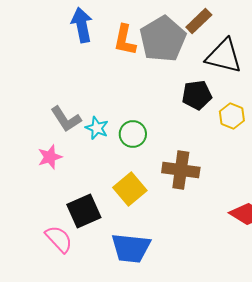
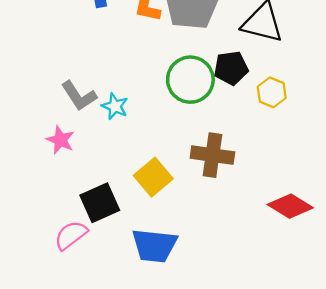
green circle: (133, 134) -> (190, 80), moved, size x1.5
pink star: (50, 157) -> (60, 140), turned -30
pink semicircle: (59, 239) -> (71, 235), turned -84

